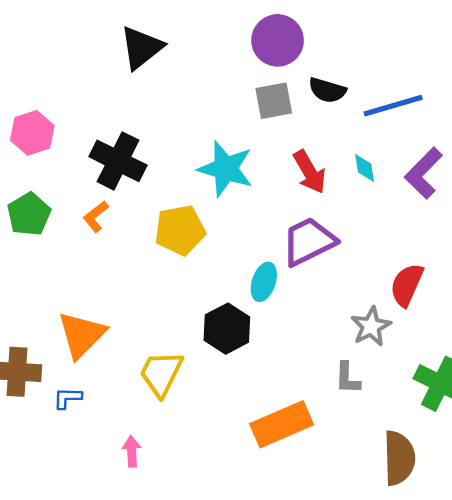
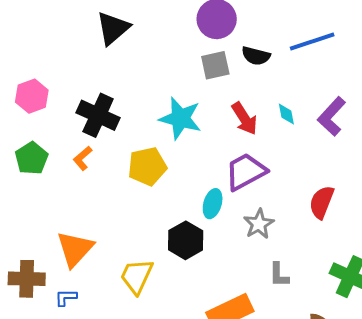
blue line: (393, 106) -> (312, 41), moved
gray star: (371, 326) -> (259, 224), moved

